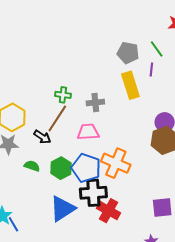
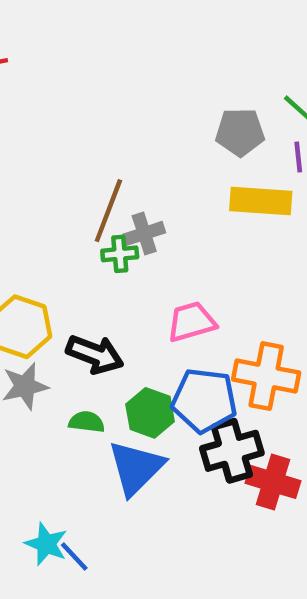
yellow rectangle: (130, 85) -> (261, 201), turned -56
gray cross: (95, 102) -> (144, 233), moved
brown line: (57, 118) -> (108, 211), moved
black arrow: (42, 137) -> (95, 354), size x1.4
blue triangle: (62, 209) -> (136, 468), moved

